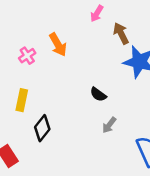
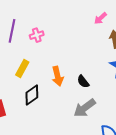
orange arrow: (58, 45) -> (58, 76), moved
gray arrow: (109, 125) -> (85, 108), size x1.6

